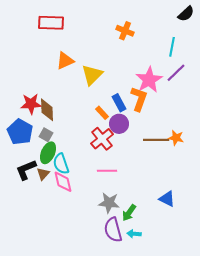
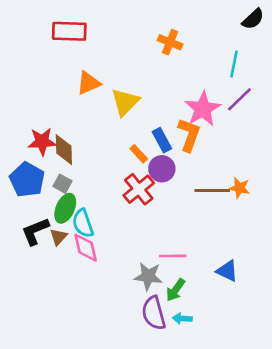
pink line: (107, 171) -> (173, 256), moved

